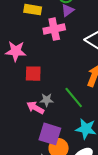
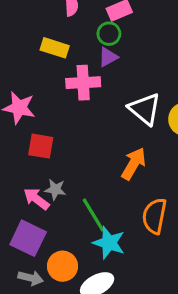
green line: (74, 97) -> (93, 215), moved
purple square: (50, 134) -> (28, 238), moved

